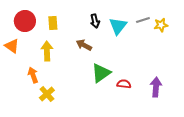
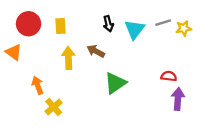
yellow arrow: (47, 51) -> (68, 58), moved
red semicircle: (124, 84) -> (169, 76), moved

